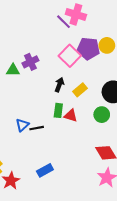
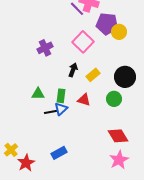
purple pentagon: (88, 49) -> (107, 24), moved
green triangle: (13, 70) -> (38, 94), moved
green rectangle: (58, 110) -> (61, 96), moved
blue triangle: (22, 125) -> (61, 109), moved

